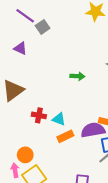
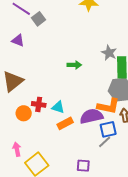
orange circle: (25, 155) -> (24, 113), moved
pink arrow: (15, 170) -> (17, 149), moved

